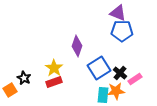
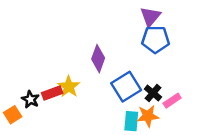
purple triangle: (118, 13) -> (150, 16), turned 48
red rectangle: (54, 82) -> (52, 93), moved

